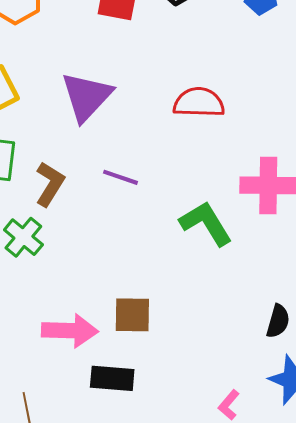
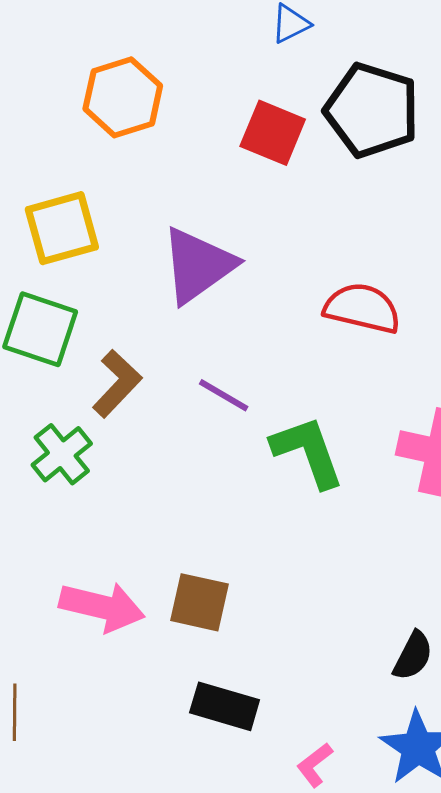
green L-shape: (206, 223) -> (308, 452), moved
black rectangle: (112, 378) -> (225, 706), moved

